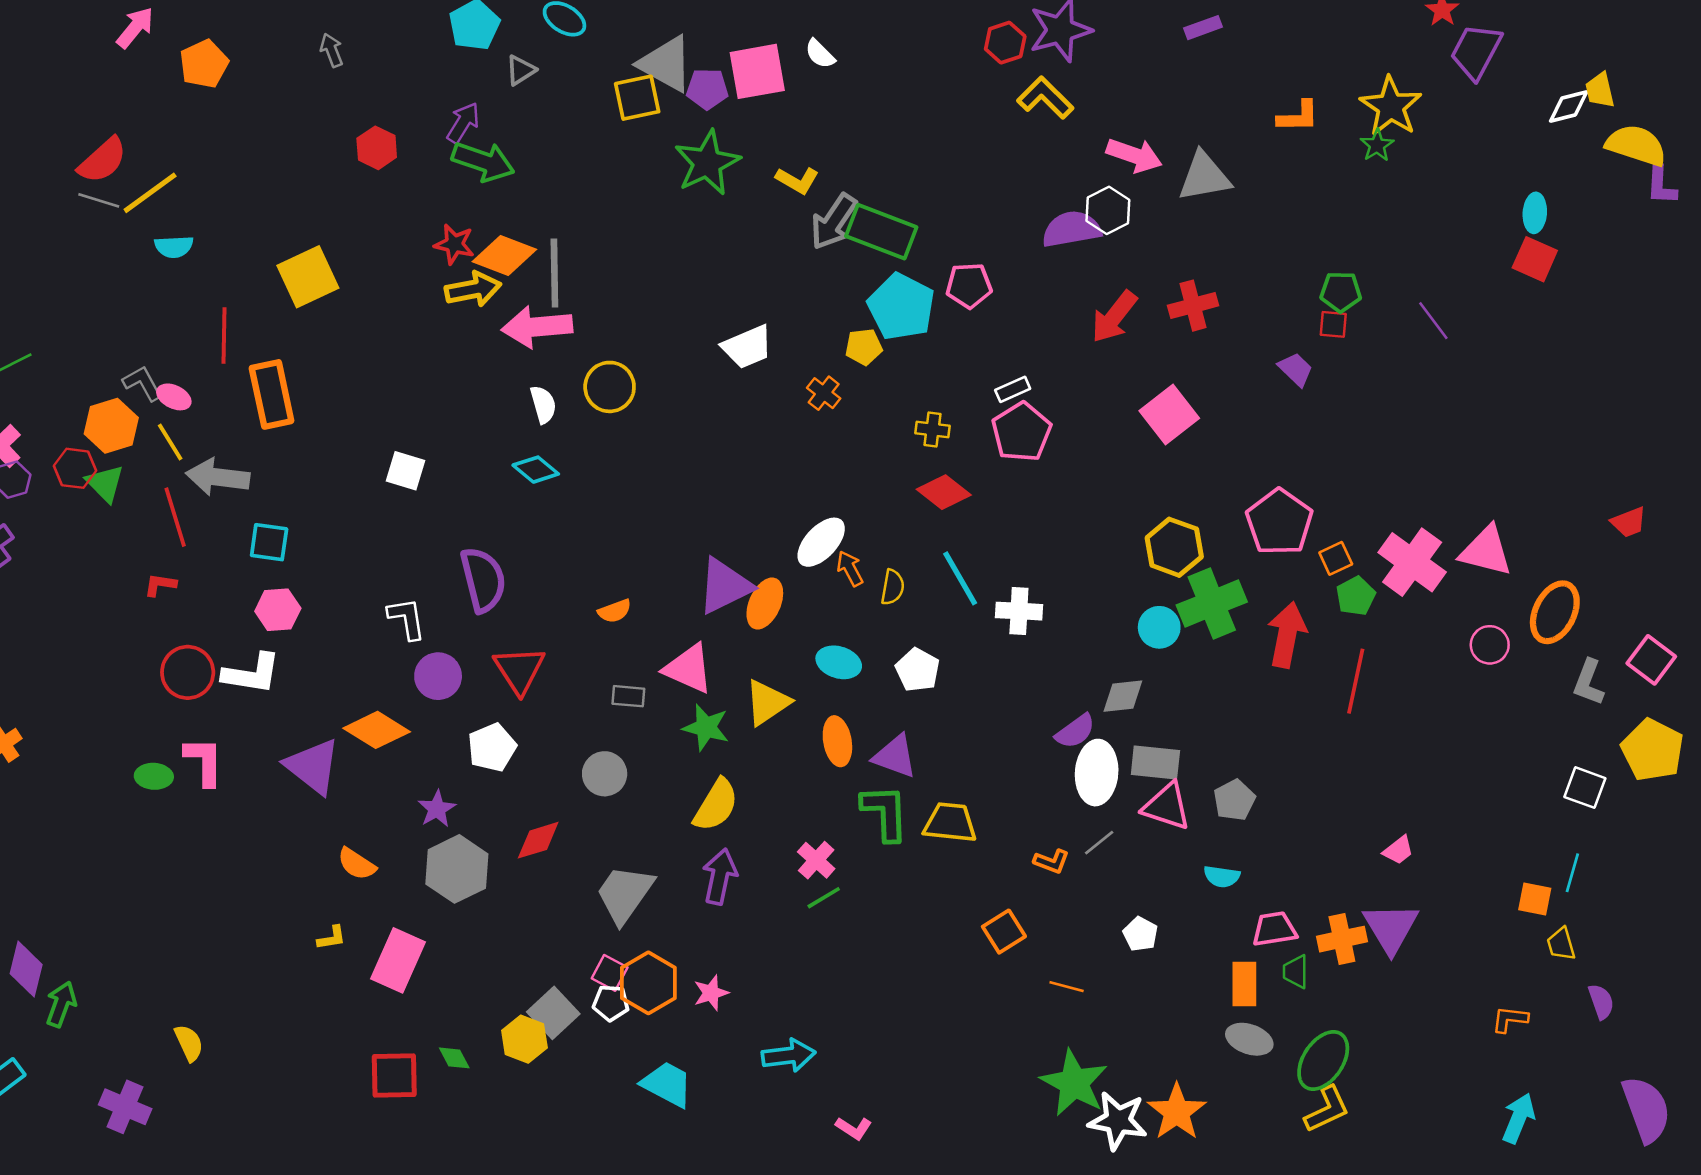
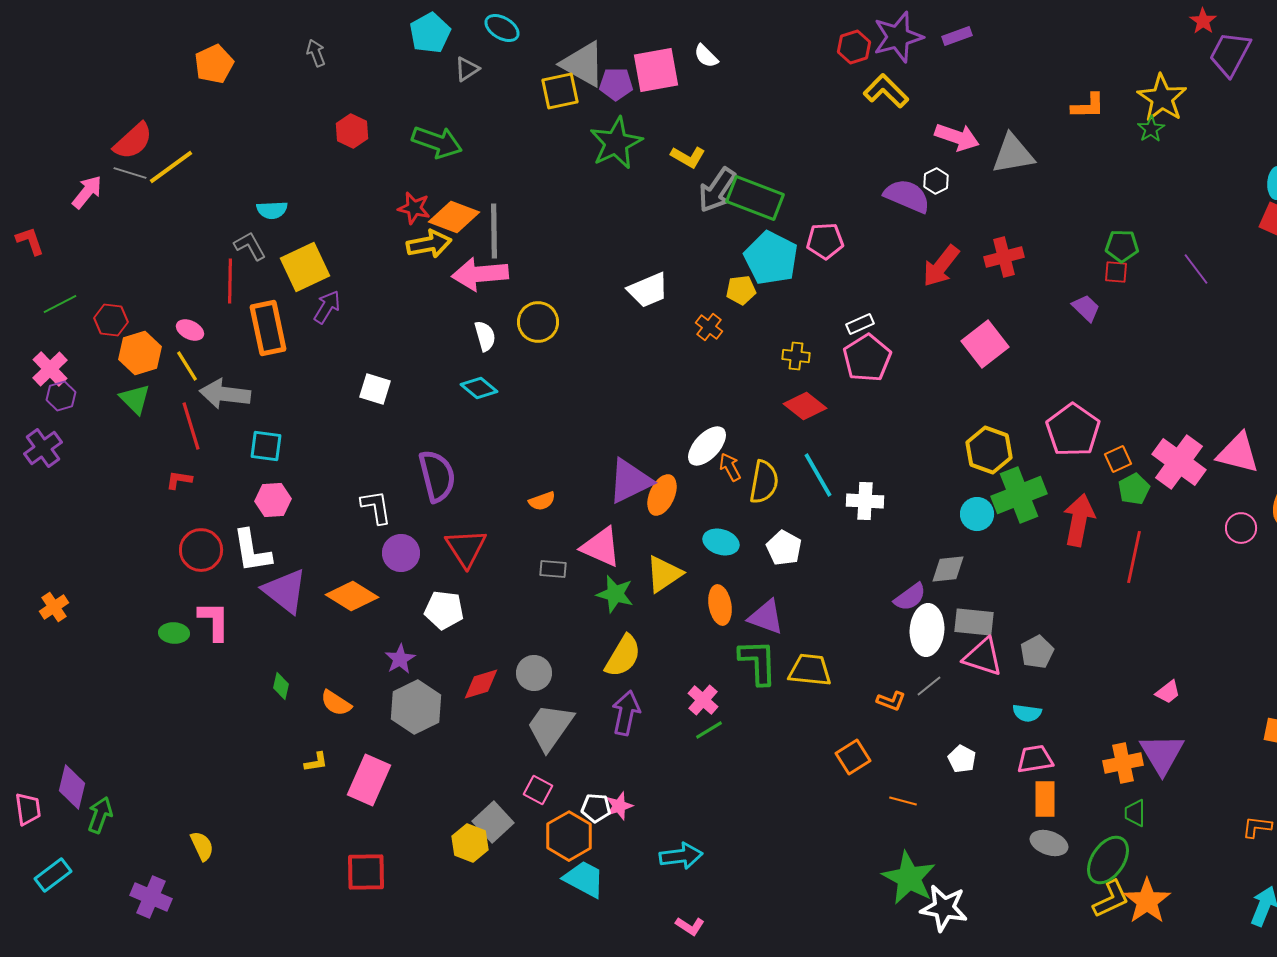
pink arrow: (135, 28) -> (87, 192), moved
purple rectangle: (1203, 28) -> (957, 36), moved
purple arrow: (463, 123) -> (327, 307), moved
white hexagon: (1108, 210) -> (936, 181), size x0.7
purple semicircle: (1072, 229) -> (907, 196), turned 33
cyan semicircle: (174, 247) -> (272, 210), moved
yellow square: (308, 277) -> (305, 267), moved
gray L-shape: (143, 383) -> (250, 246), moved
red hexagon: (75, 468) -> (111, 320), moved
yellow semicircle: (893, 587) -> (764, 482), size x1.5
white L-shape: (251, 674) -> (252, 551), turned 72
white pentagon: (492, 747) -> (444, 610), turned 30
purple triangle: (313, 766) -> (285, 591), moved
gray circle: (605, 774) -> (534, 673), moved
pink trapezoid: (1274, 929) -> (1035, 759), moved
green trapezoid: (1296, 972) -> (1135, 813), moved
orange hexagon: (648, 983) -> (569, 836), moved
white pentagon: (611, 1003) -> (596, 808), moved
green diamond: (454, 1058) -> (281, 686), moved, turned 40
orange star: (1177, 1112) -> (1147, 901), moved
pink L-shape: (854, 1128) -> (690, 926), moved

